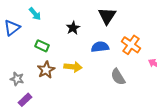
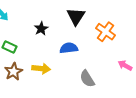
orange cross: (131, 45) -> (106, 32), moved

